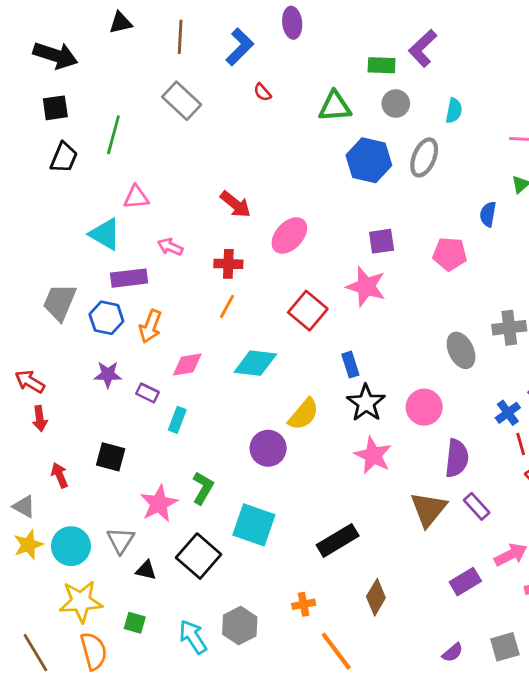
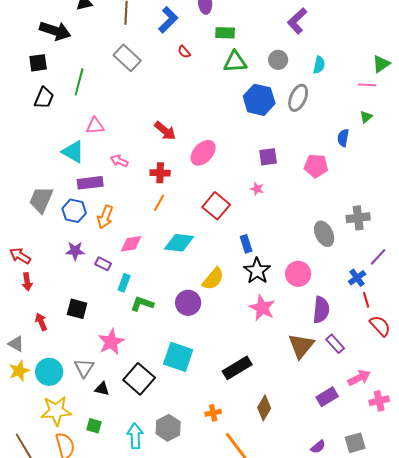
black arrow: (55, 55) -> (55, 31), moved
green rectangle: (382, 65) -> (225, 33), moved
pink star: (366, 287) -> (257, 189), size x0.5
green L-shape: (203, 488) -> (142, 304), moved, turned -100
cyan arrow: (193, 637) -> (135, 436), turned 30

